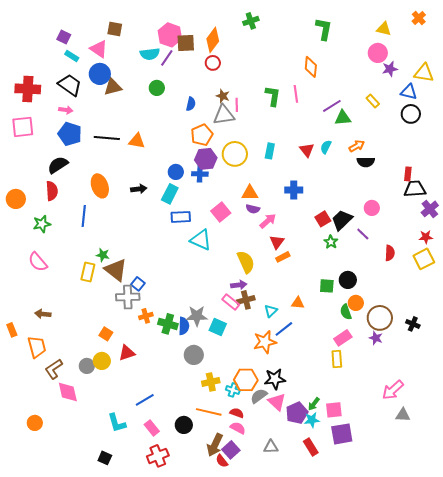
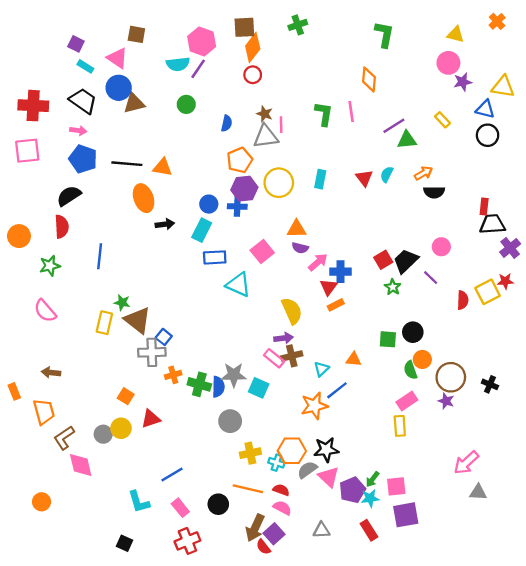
brown square: (186, 43) -> (244, 27), moved
orange ellipse: (100, 186) -> (144, 198), moved
blue cross: (294, 190) -> (340, 272), moved
yellow square: (424, 259) -> (488, 292), moved

